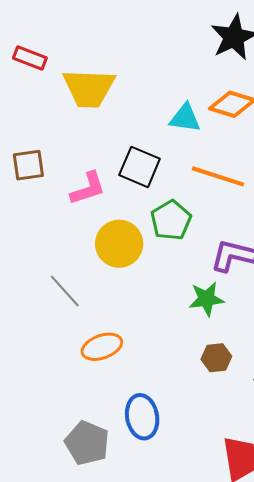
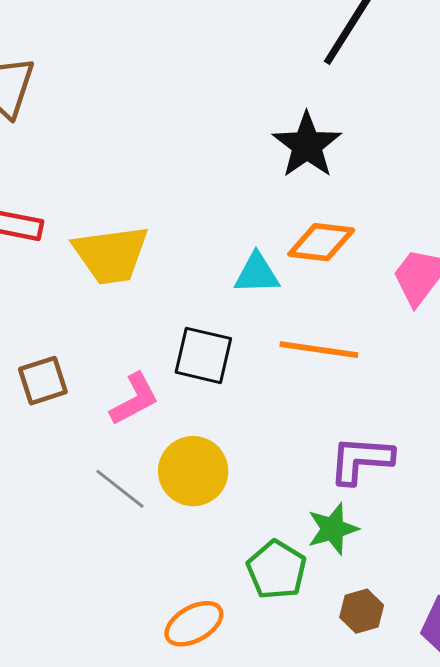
green pentagon: (171, 220) -> (277, 570), moved
gray line: (65, 291) -> (120, 489), moved

